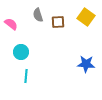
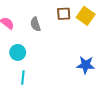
gray semicircle: (38, 15) -> (35, 24), moved
brown square: (58, 22) -> (64, 14), moved

